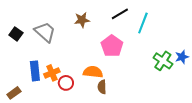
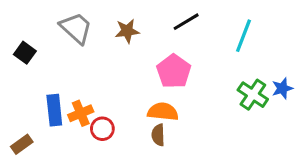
cyan line: (143, 23) -> (244, 36), moved
gray trapezoid: (45, 32) -> (76, 28), moved
orange semicircle: (93, 72) -> (163, 112), moved

